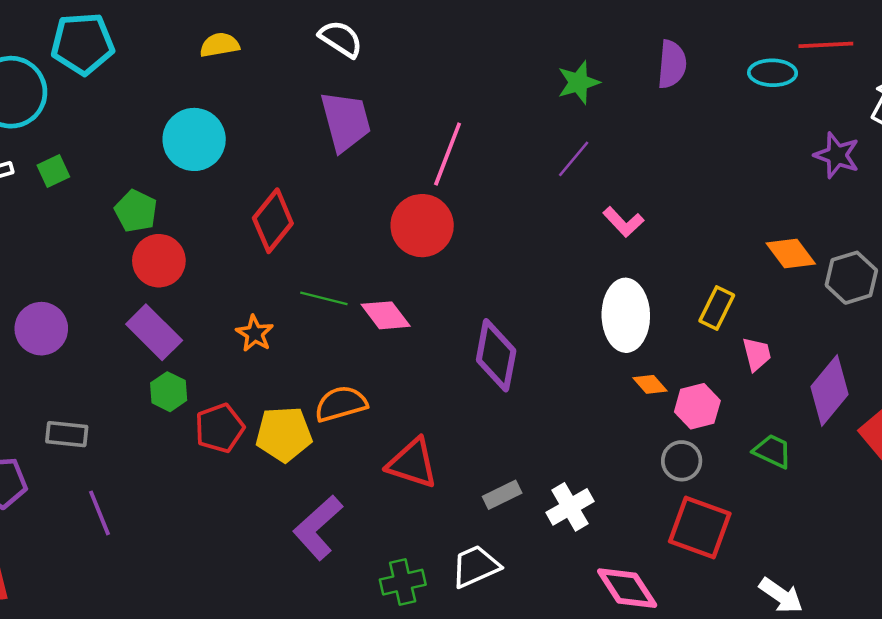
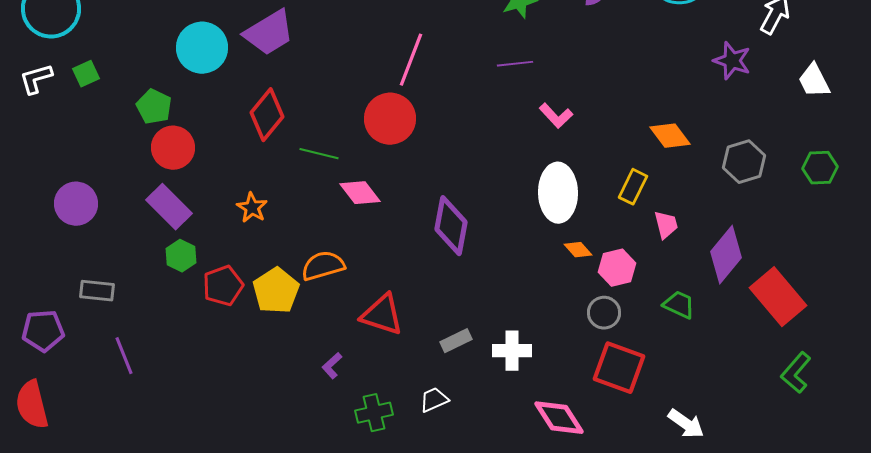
purple trapezoid: (346, 121) -> (269, 33), moved, turned 74
purple line: (574, 159) -> (515, 64), turned 44
orange diamond: (791, 253) -> (670, 136), moved
green line: (324, 298) -> (319, 154), moved
yellow pentagon: (284, 434) -> (276, 291), turned -30
white cross: (570, 507) -> (512, 351), turned 30
purple L-shape: (318, 528) -> (332, 366), moved, size x0.5
white trapezoid: (475, 566) -> (434, 400), size x0.7

